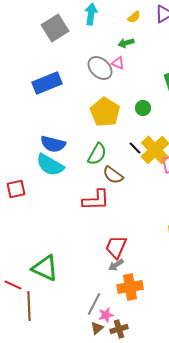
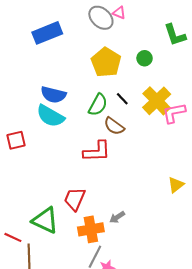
black line: (135, 148) -> (122, 99), moved
red trapezoid: (116, 247) -> (75, 199), moved
orange cross: (130, 287) -> (91, 229), moved

